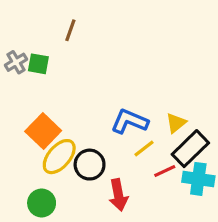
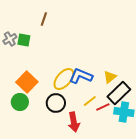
yellow line: (144, 149) -> (90, 101), moved
yellow ellipse: (59, 157) -> (64, 79), moved
green circle: (42, 203) -> (20, 102), moved

